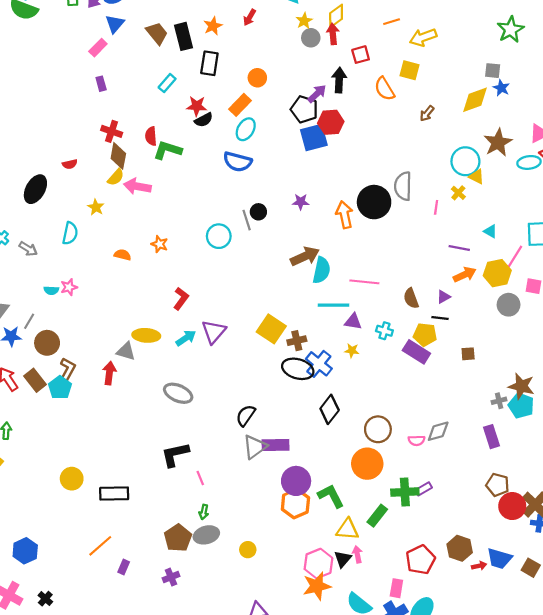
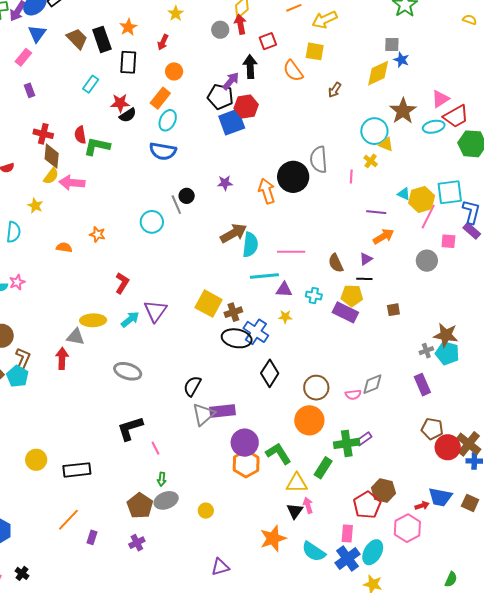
red arrow: (250, 17) -> (163, 42), moved
yellow star: (304, 21) -> (176, 13), moved
yellow hexagon: (497, 273) -> (422, 199), moved
brown hexagon: (460, 548) -> (383, 490), moved
pink hexagon: (318, 564) -> (407, 528), moved

